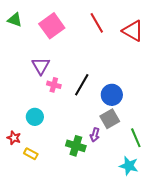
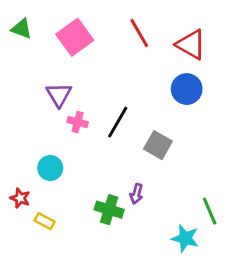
blue circle: (112, 95) -> (187, 89), moved
gray square: (110, 119) -> (158, 145), moved, turned -30
green line: (136, 138) -> (210, 211), moved

